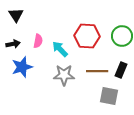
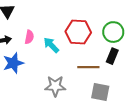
black rectangle: (121, 70) -> (112, 56), moved
gray star: (64, 75) -> (55, 86), moved

